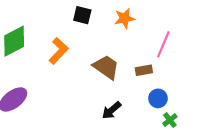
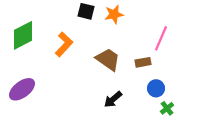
orange star: (124, 18) -> (114, 14), moved

